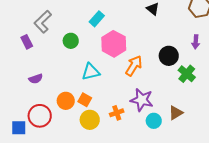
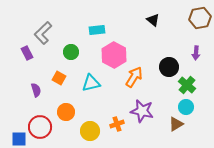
cyan rectangle: (97, 19) -> (97, 30), turned 42
purple semicircle: (36, 79) -> (36, 90), turned -88
orange square: (85, 100) -> (59, 78), moved
cyan circle: (154, 121) -> (186, 107), moved

